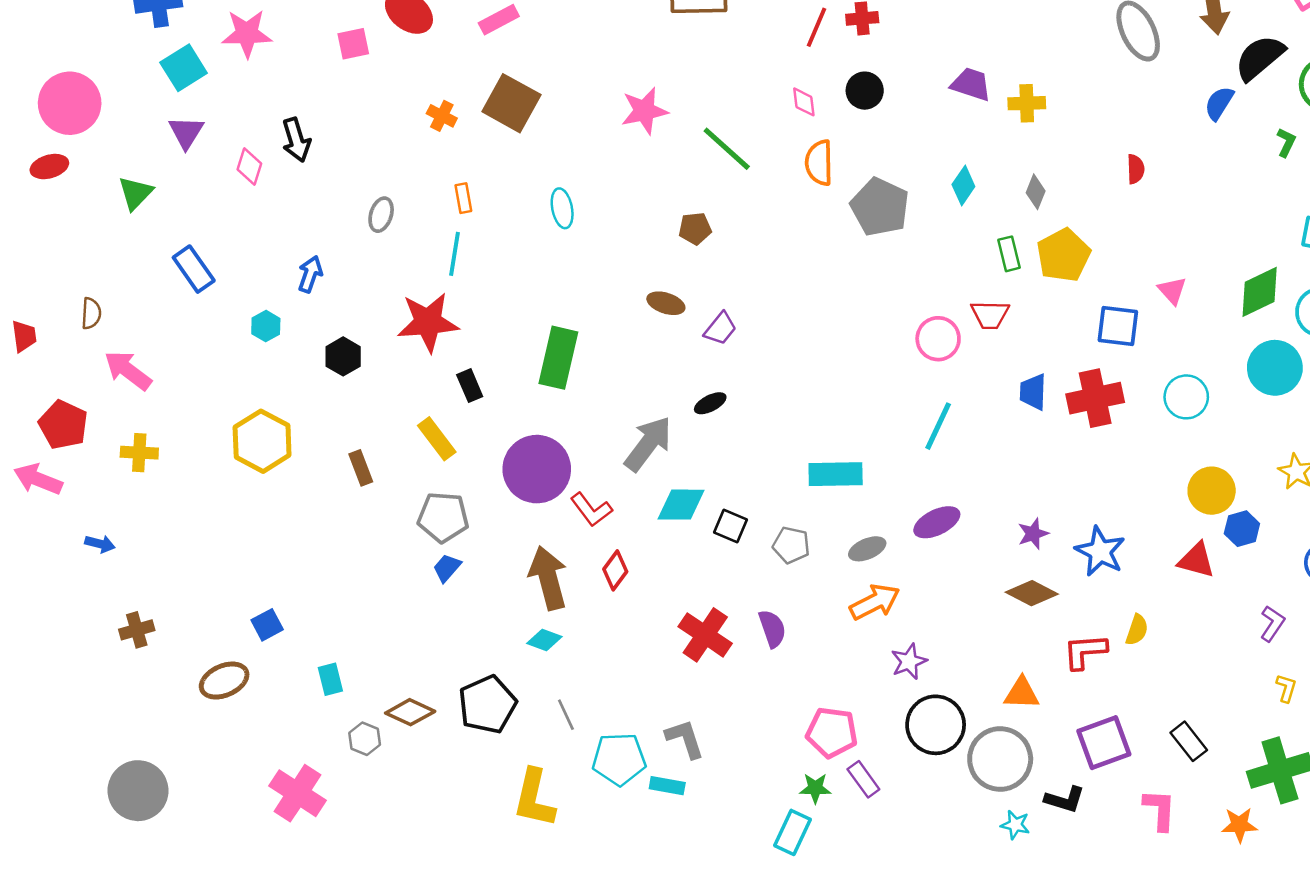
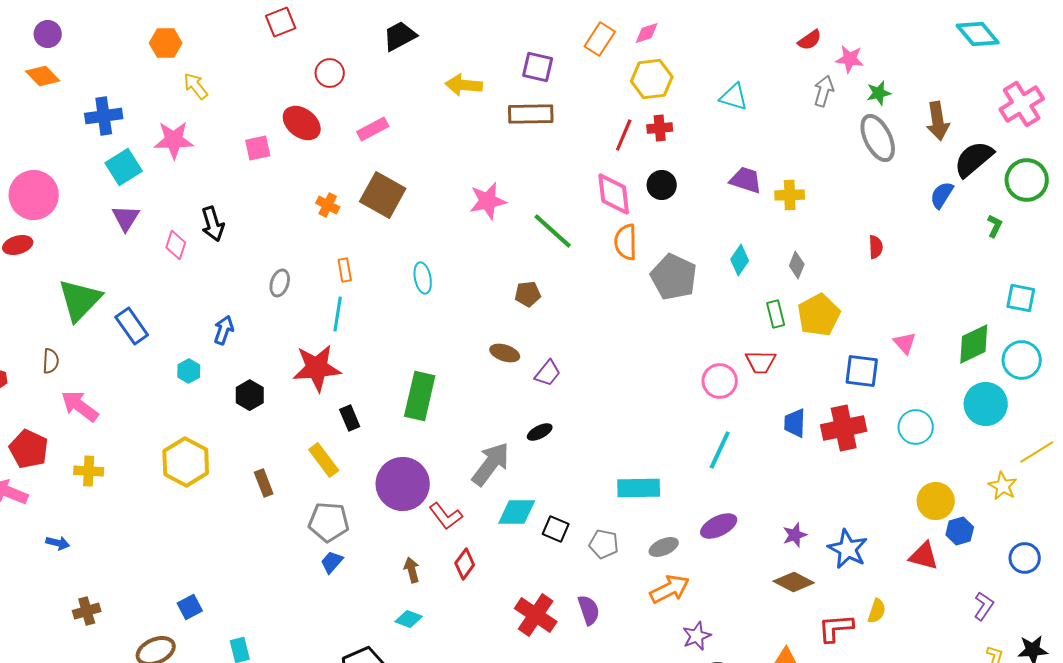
pink diamond: (804, 102) -> (614, 194), size x1.8
green triangle: (135, 193) -> (80, 300), moved, size x1.6
brown arrow: (548, 578) -> (412, 570), size x0.5

